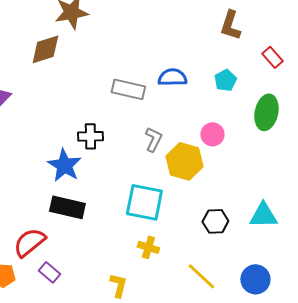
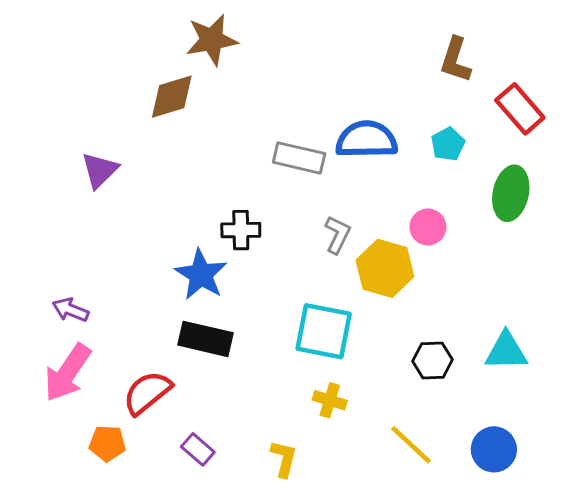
red rectangle: (272, 57) -> (520, 109), size x1.5
blue semicircle: (172, 77) -> (367, 140), size x1.4
purple rectangle: (49, 272) -> (198, 449), moved

